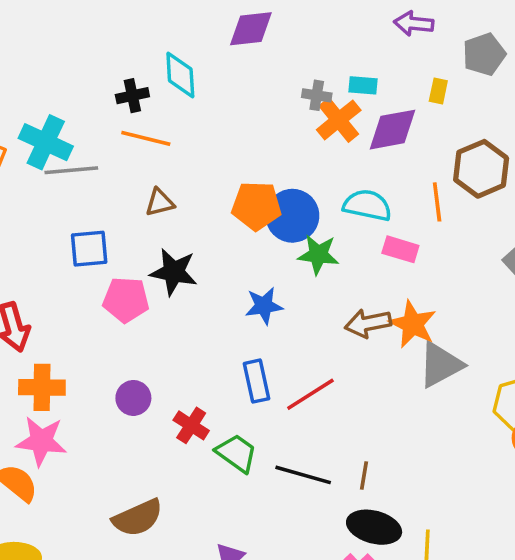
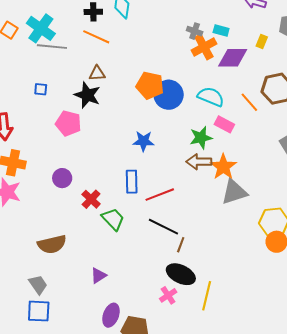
orange line: (437, 202) -> (249, 102), turned -45
blue square: (89, 249) -> (41, 89), moved, size x0.6
green star: (318, 255) -> (201, 138), moved, turned -30
black star: (174, 272) -> (87, 95), moved
black line: (303, 475) -> (163, 227), moved

